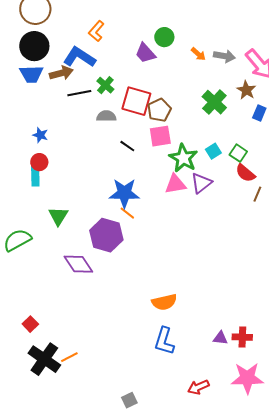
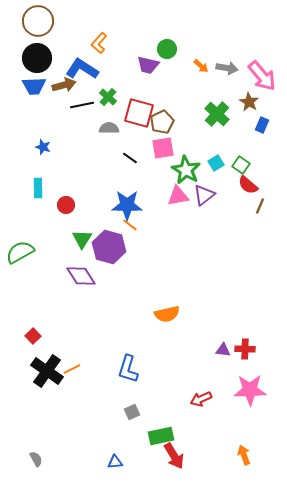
purple trapezoid: (145, 53) -> (148, 65), turned -35
red circle: (39, 162) -> (66, 205), moved
green triangle: (58, 216) -> (82, 239), moved
blue L-shape: (164, 341) -> (128, 369), moved

